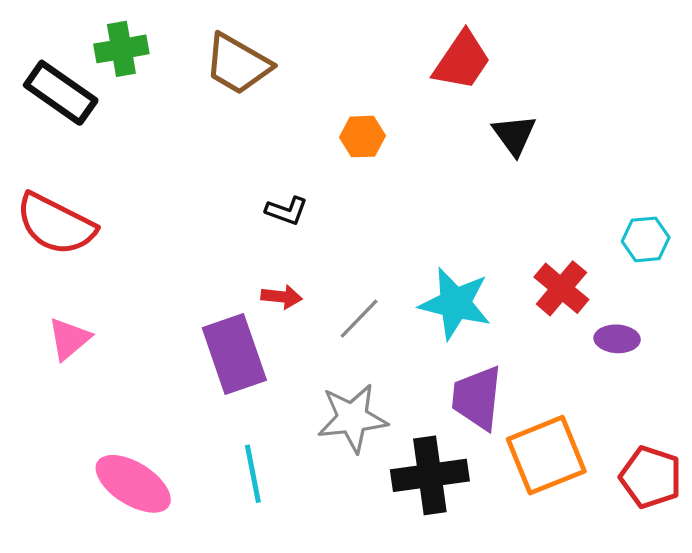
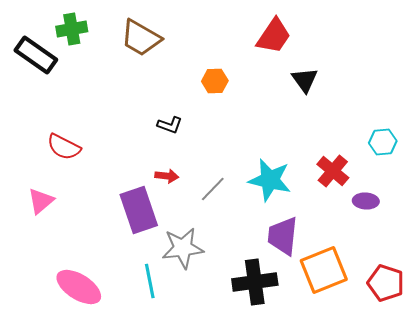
red semicircle: (56, 224) -> (64, 147), moved, size x0.7
gray star: (352, 418) -> (183, 248), moved

